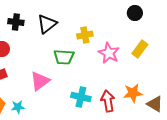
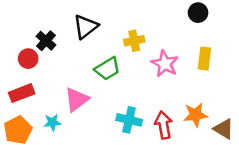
black cross: (16, 22) -> (46, 41), moved, turned 35
yellow rectangle: (140, 49) -> (204, 59), turned -30
green trapezoid: (64, 57) -> (107, 69), turned -35
cyan star: (18, 107) -> (52, 122), moved

